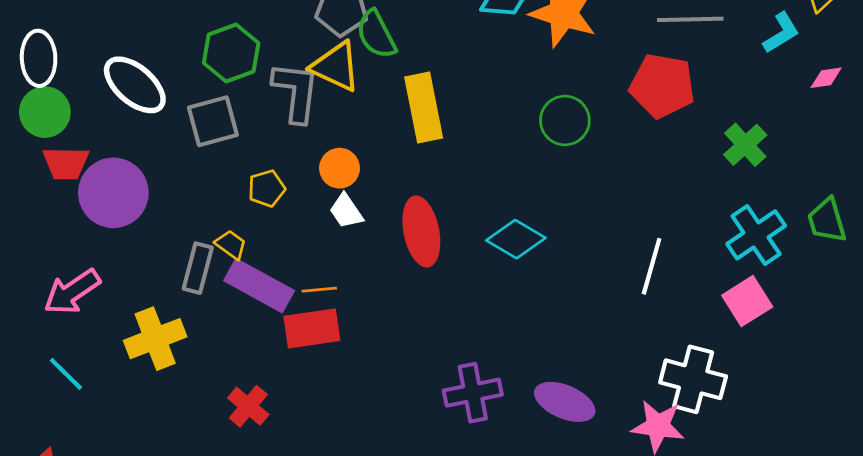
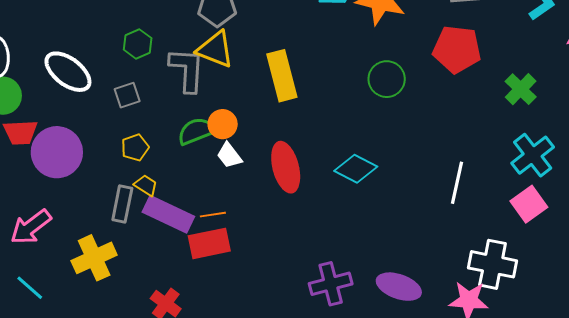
green semicircle: (376, 34) -> (196, 131), moved, turned 99
green hexagon: (231, 53) -> (138, 44), size x0.7
gray square: (213, 121) -> (127, 95), size x0.7
yellow pentagon: (267, 188) -> (135, 147), moved

